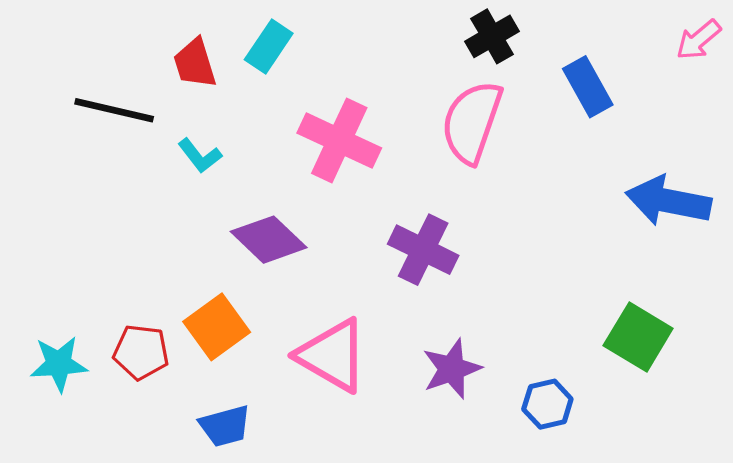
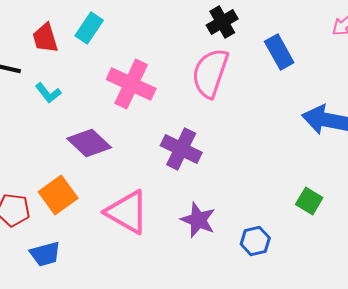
green square: (638, 337) -> (309, 201), size x0.7
purple star: (452, 369) -> (198, 220), turned -30
blue trapezoid: (225, 426) -> (45, 254), moved

